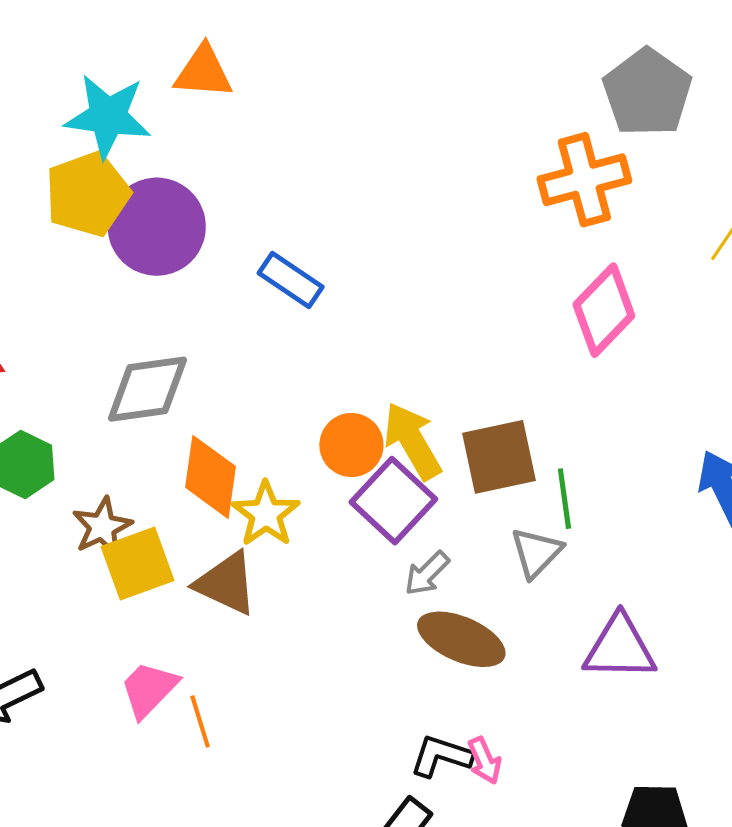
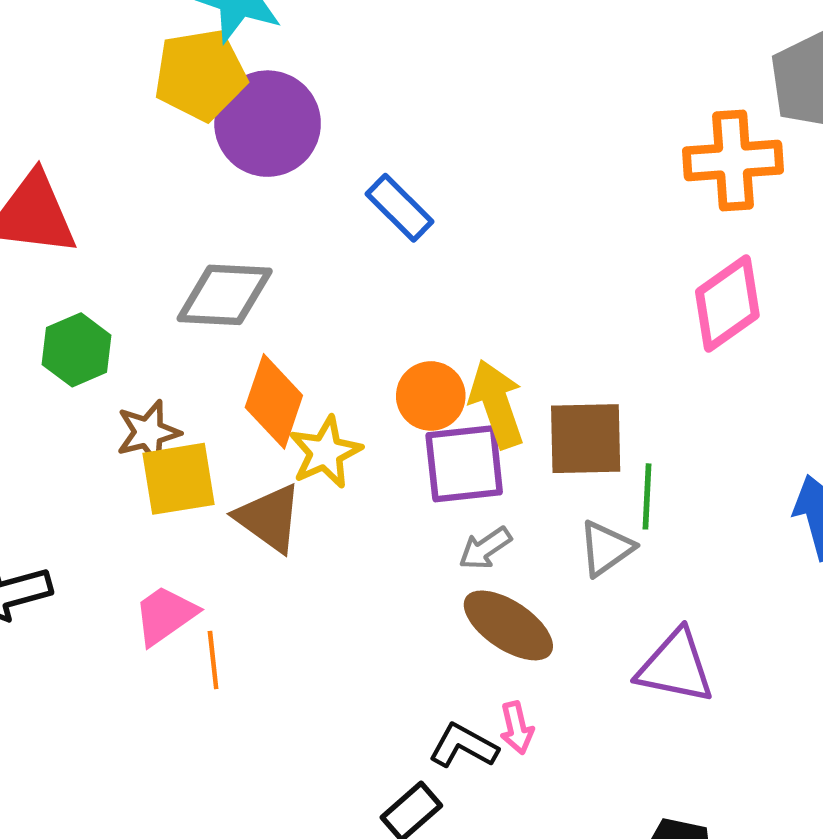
purple square: (393, 501) -> (464, 464), turned 30
pink arrow: (485, 761) -> (517, 728), moved

